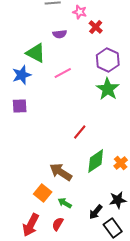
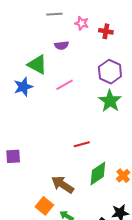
red cross: (96, 27) -> (106, 31), moved, turned -32
purple square: (20, 106) -> (13, 156), moved
red line: (80, 132) -> (82, 144), turned 35

